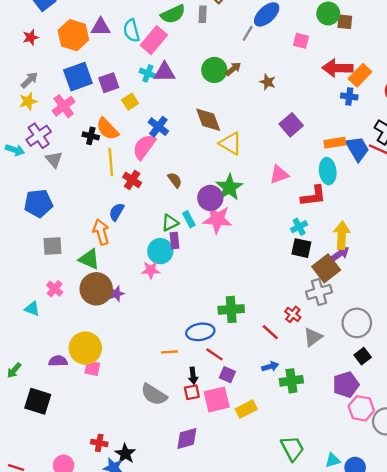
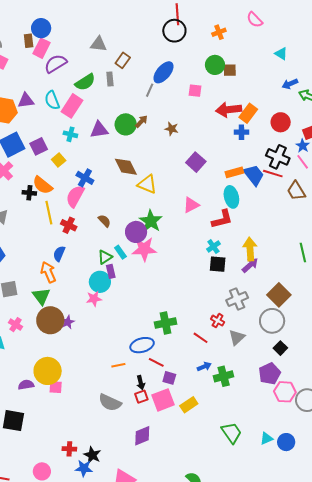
purple triangle: (164, 72) -> (99, 130), moved
green triangle: (89, 259) -> (41, 296), turned 36
brown square: (326, 268) -> (279, 295), moved

